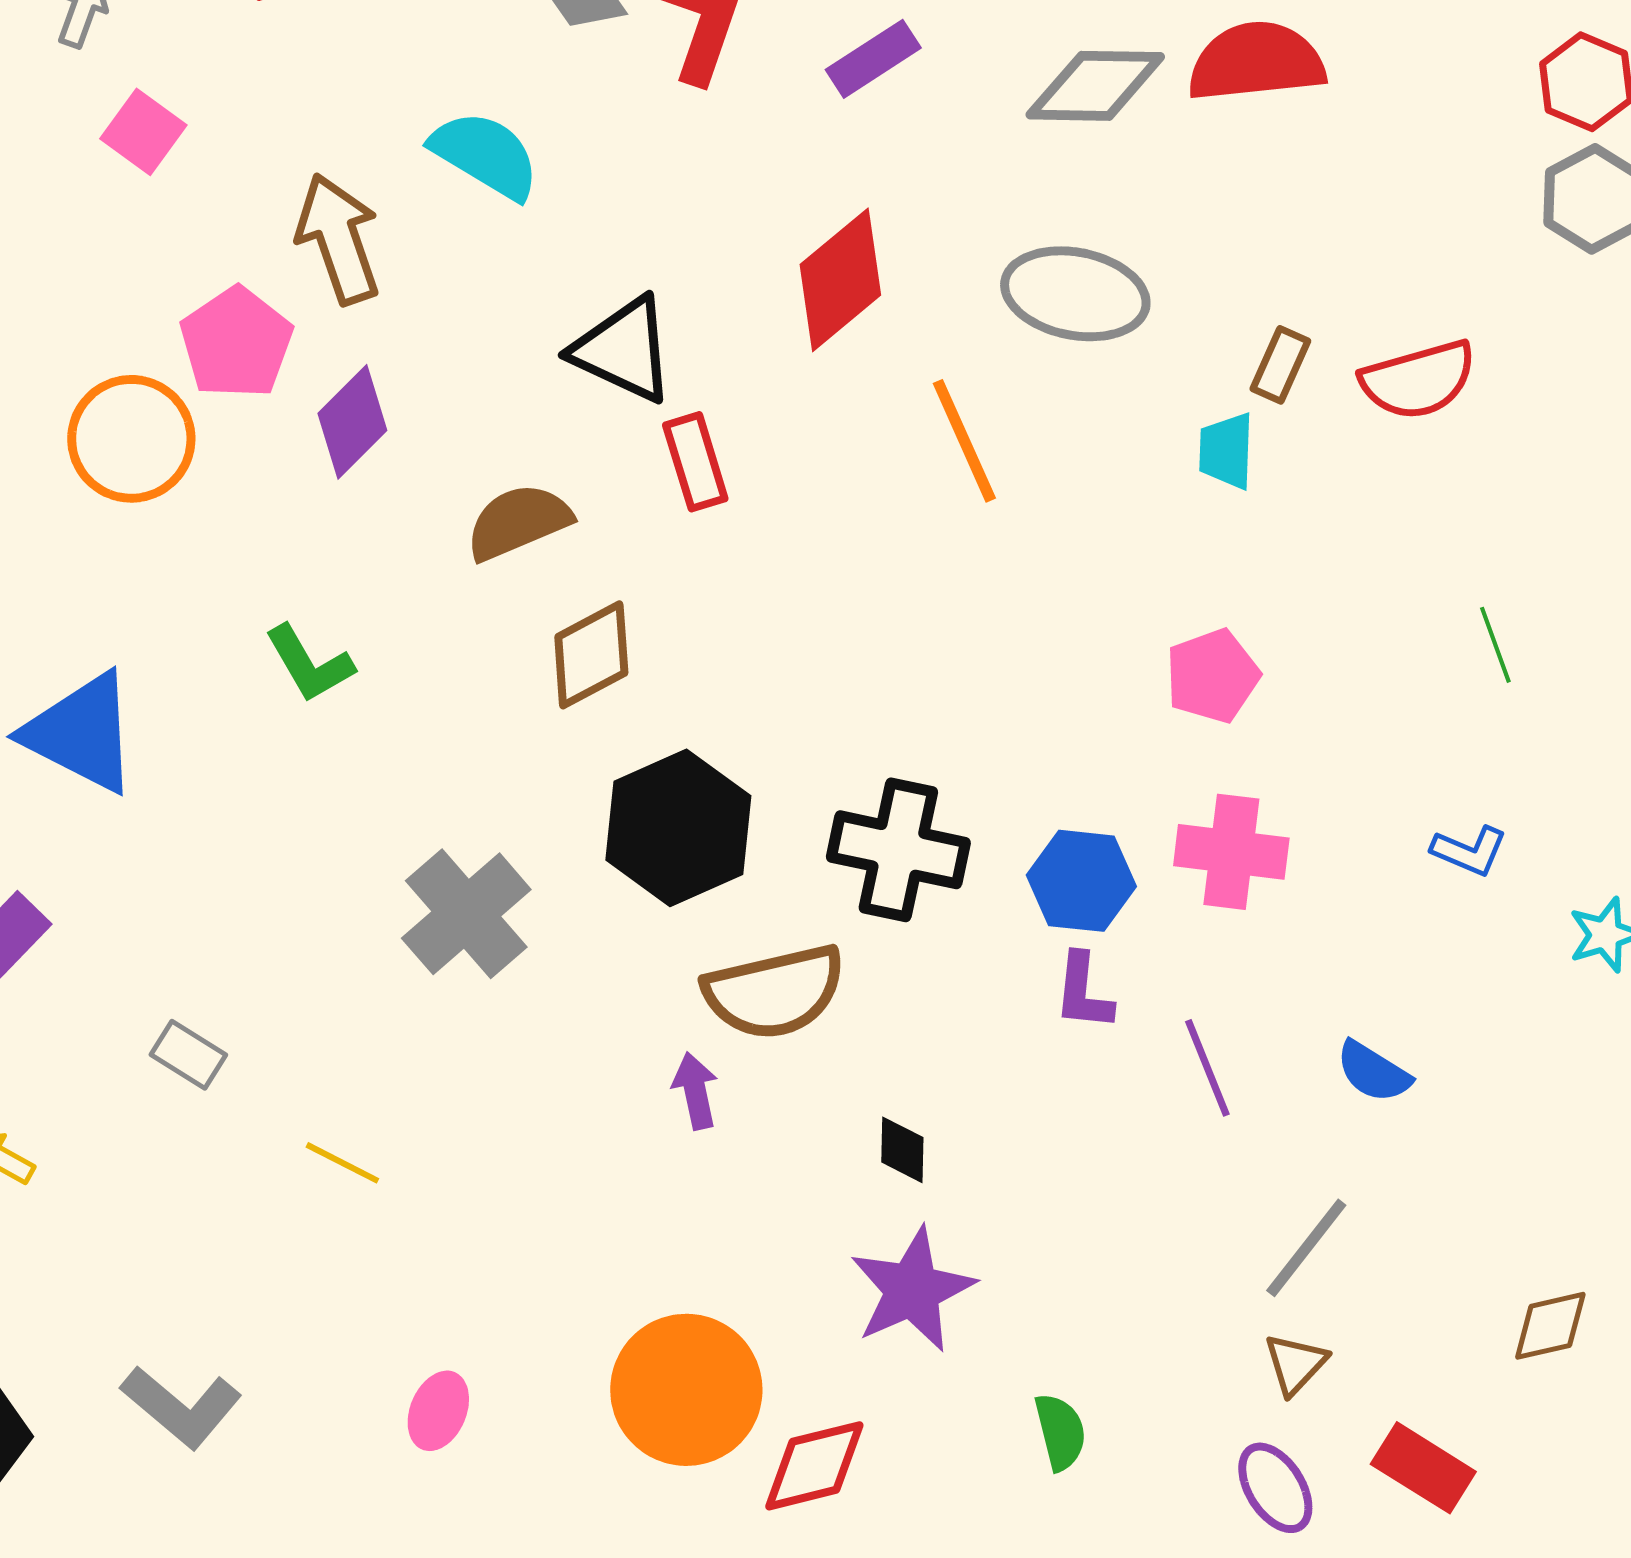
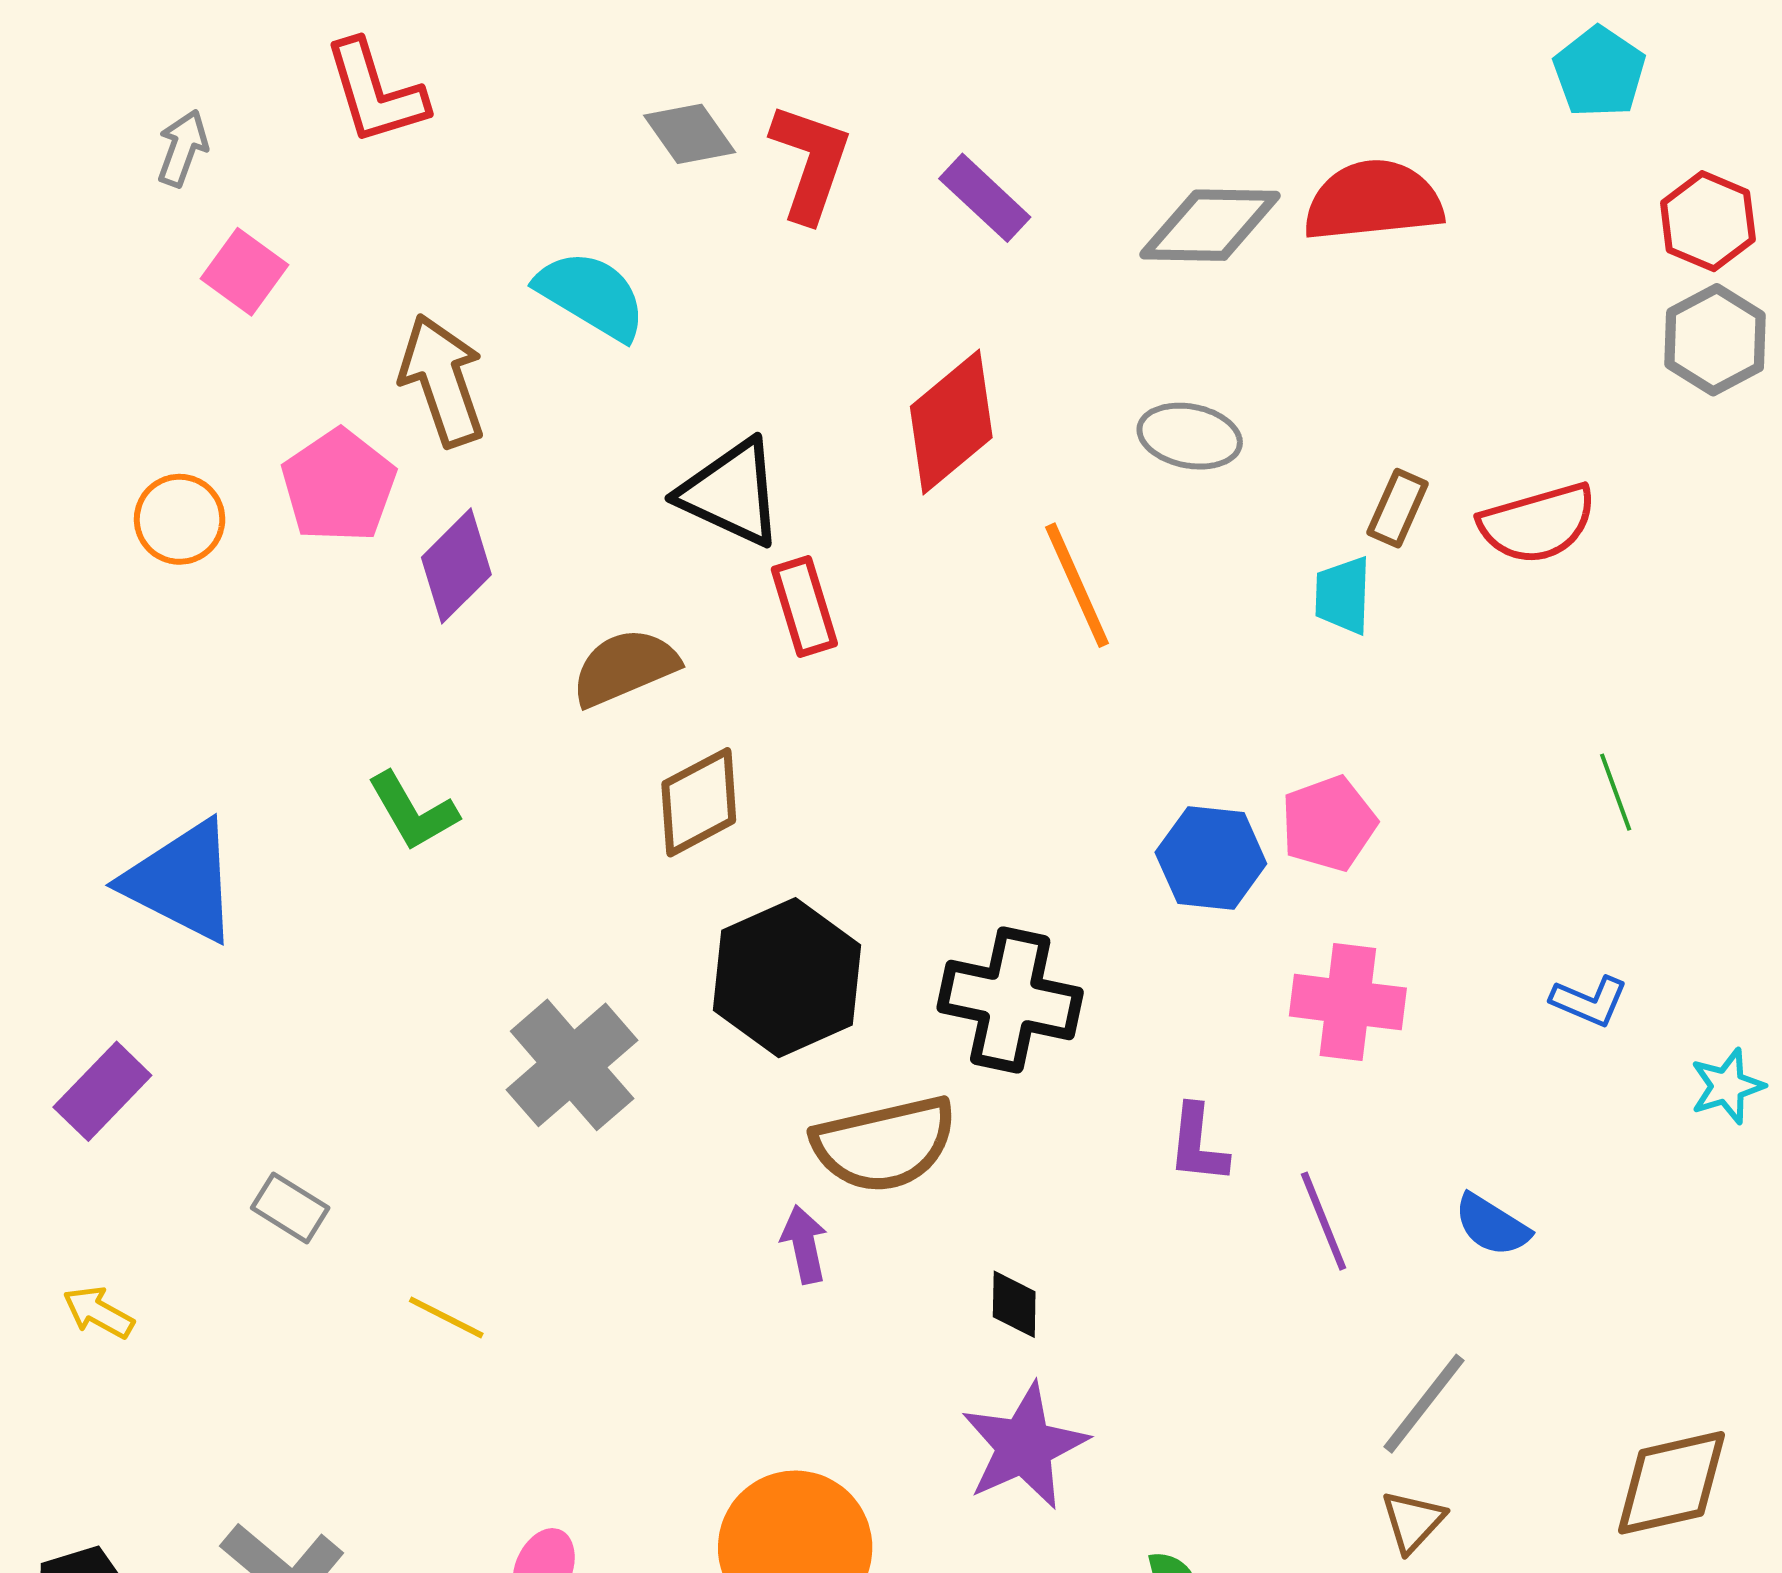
purple rectangle: (873, 59) -> (985, 198), turned 76
gray ellipse: (1075, 294) -> (1190, 436), size x0.7
orange circle: (131, 439) -> (180, 519), moved, size x0.7
blue hexagon: (1081, 881) -> (1211, 858), moved
brown diamond: (1550, 1326) -> (1671, 1483), size x1.5

